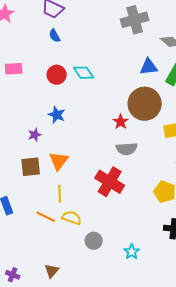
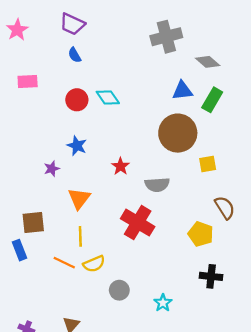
pink rectangle: (14, 69) -> (28, 81), moved
red star: (121, 122) -> (120, 166), moved
brown square: (31, 167) -> (33, 223), moved
yellow semicircle: (72, 218) -> (94, 264), turned 138

